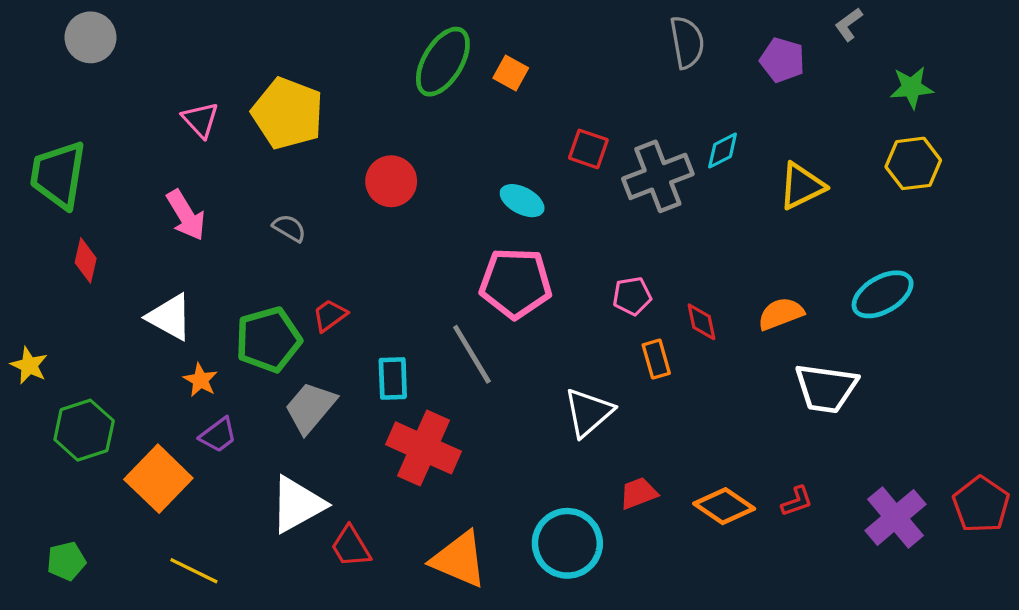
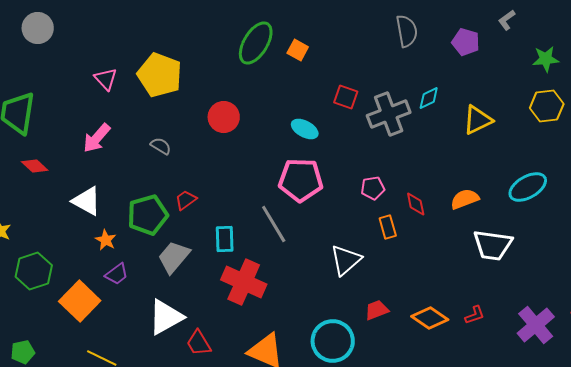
pink arrow: (186, 215) -> (97, 138), turned 72
red diamond: (86, 260) -> (35, 166), turned -60

